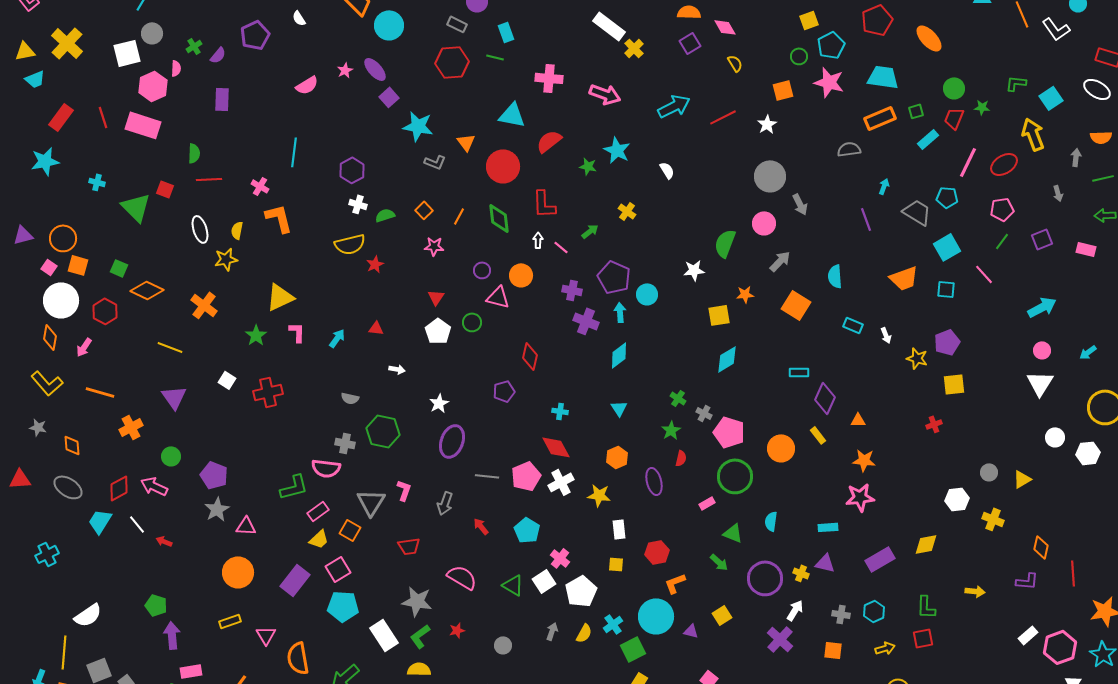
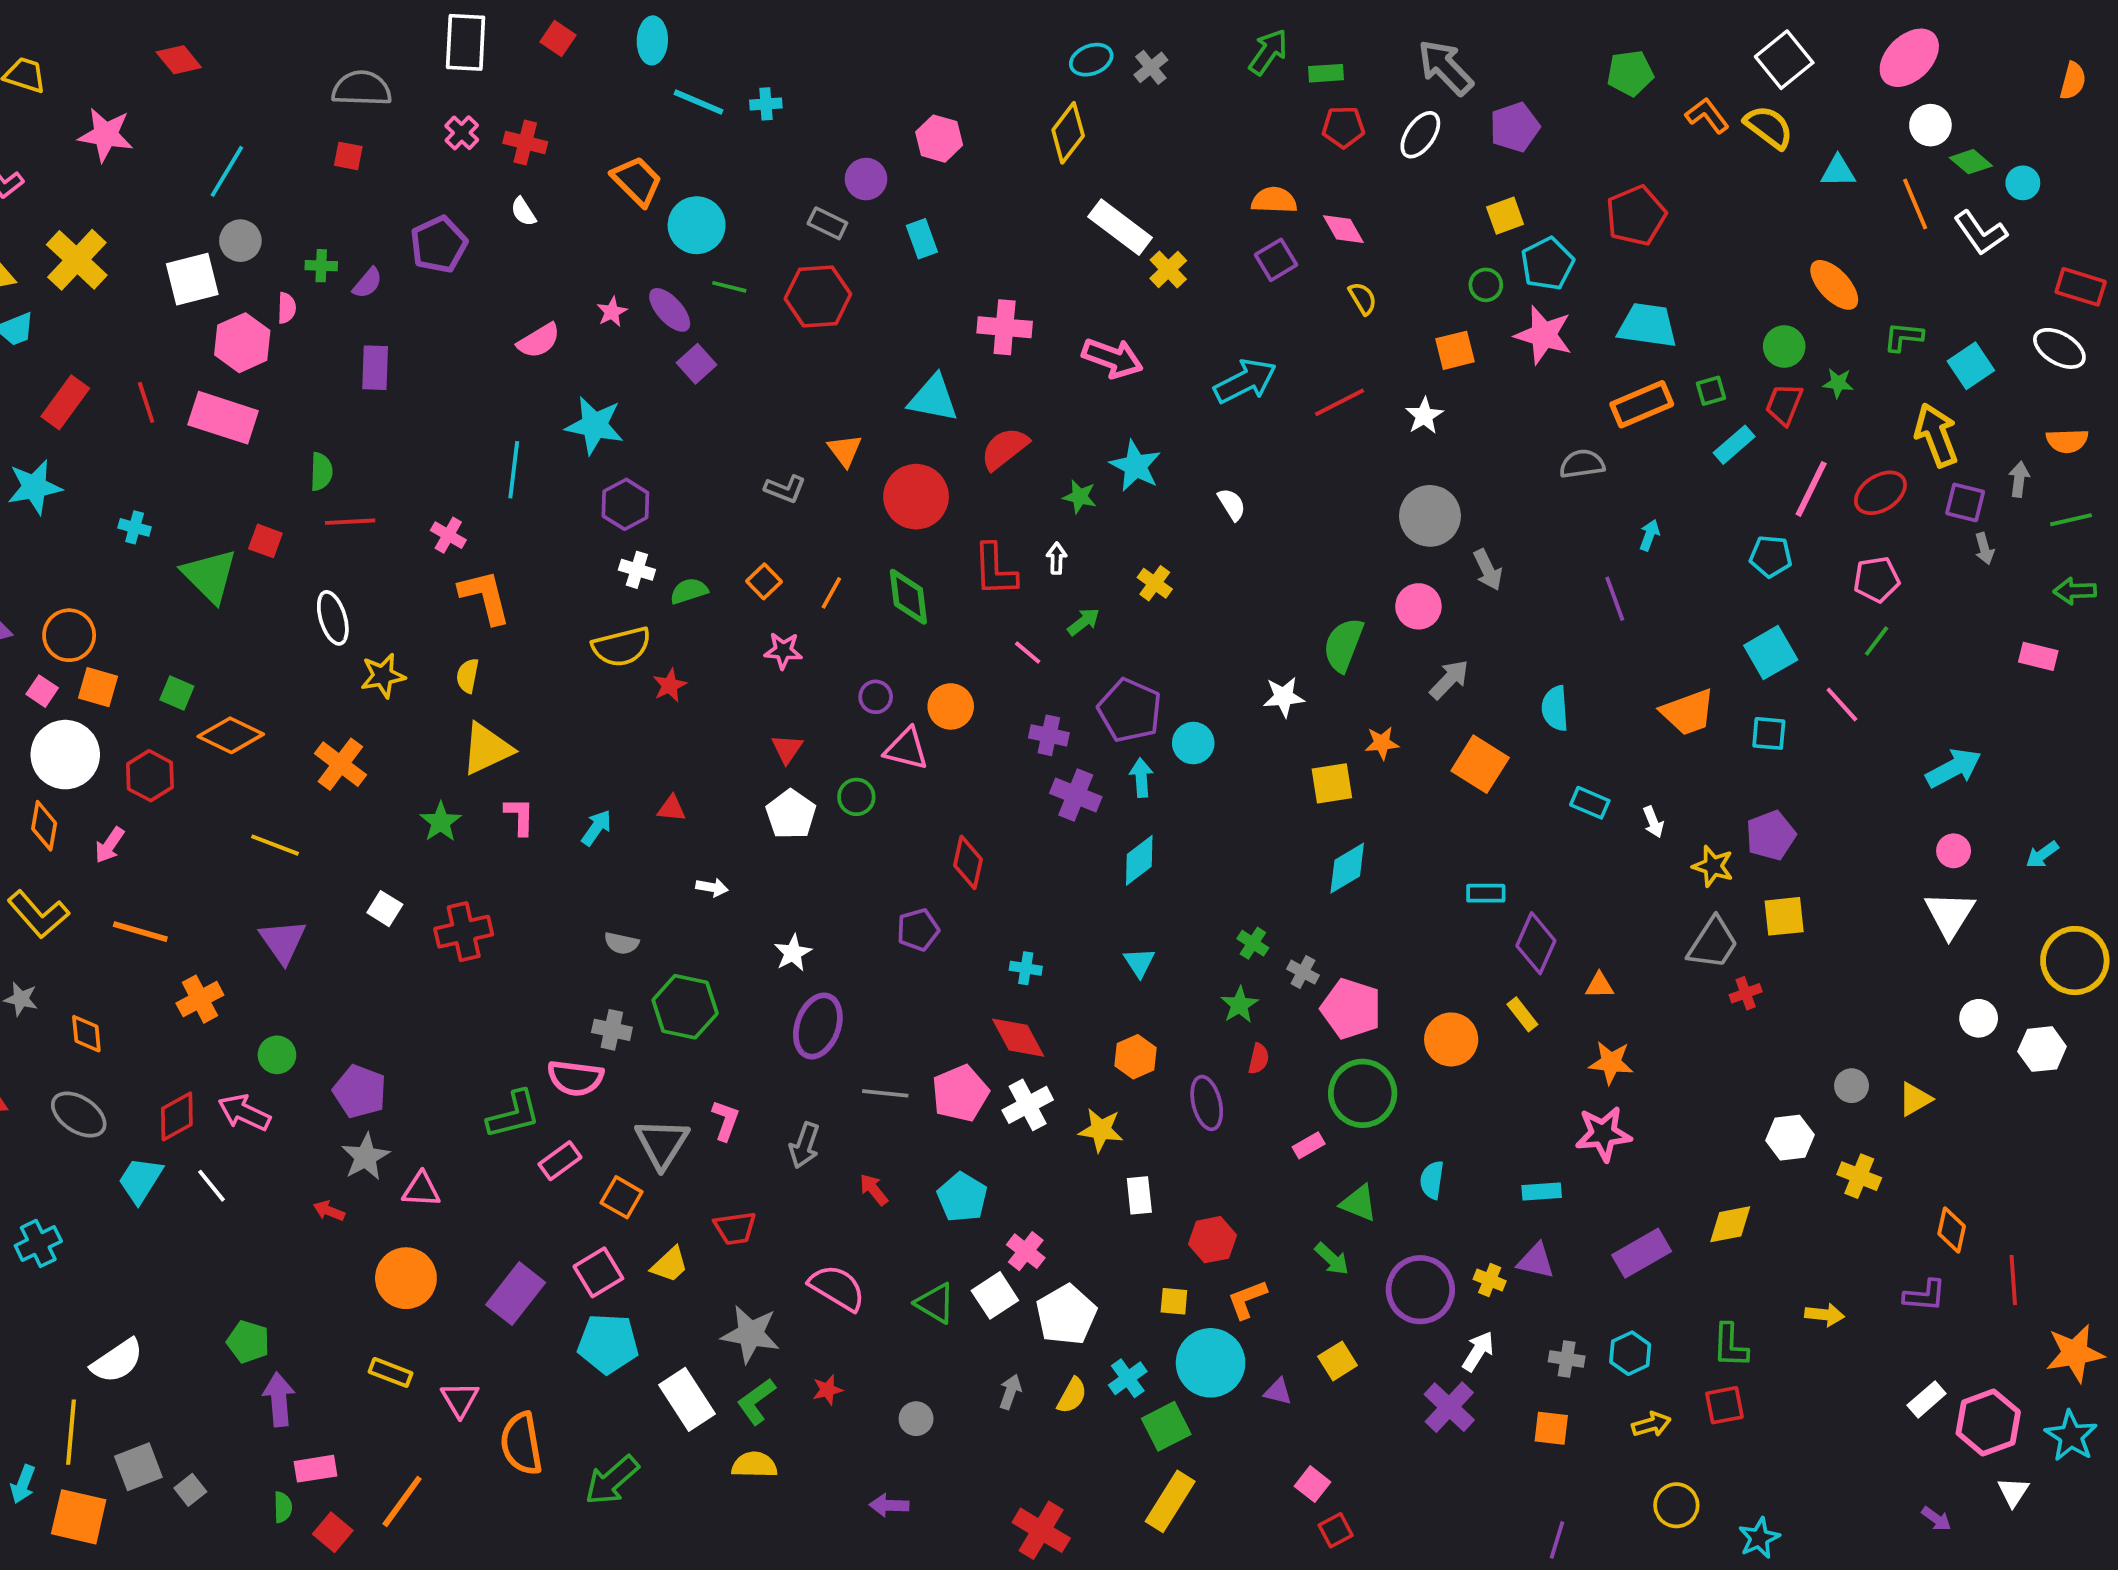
orange ellipse: (929, 38) -> (1834, 285), moved
green cross: (194, 46) -> (321, 266), turned 35
green line: (495, 57) -> (729, 287), moved
cyan star: (418, 126) -> (595, 425), moved
gray trapezoid: (917, 212) -> (1713, 943), moved, turned 92
yellow semicircle: (237, 230) -> (468, 676), moved
purple square: (1042, 239) -> (1965, 502), moved, turned 35
white arrow: (538, 240) -> (1057, 558), moved
yellow trapezoid: (319, 539) -> (670, 1265), moved
red arrow: (164, 541) -> (329, 1211), moved
yellow square: (616, 564) -> (1174, 1301), moved
yellow rectangle: (230, 621) -> (391, 1372), turned 40

